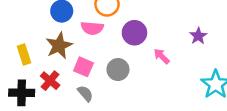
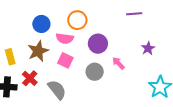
pink square: (83, 67) -> (65, 60), moved
gray circle: (118, 70) -> (95, 72), moved
gray semicircle: (85, 93) -> (57, 90), size x1.5

